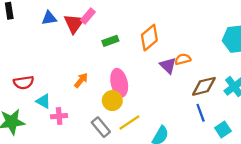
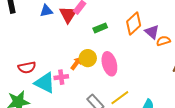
purple triangle: (168, 66) -> (152, 32), moved
cyan triangle: (43, 101) -> (45, 83), size x1.6
yellow circle: (112, 101) -> (88, 58), moved
pink cross: (59, 116) -> (61, 77), moved

